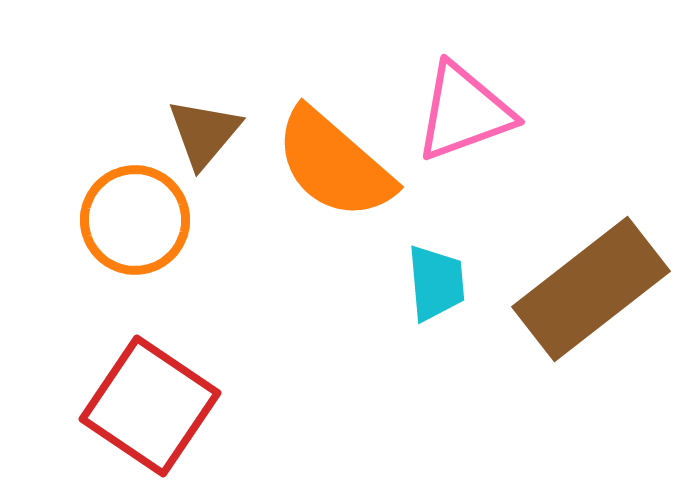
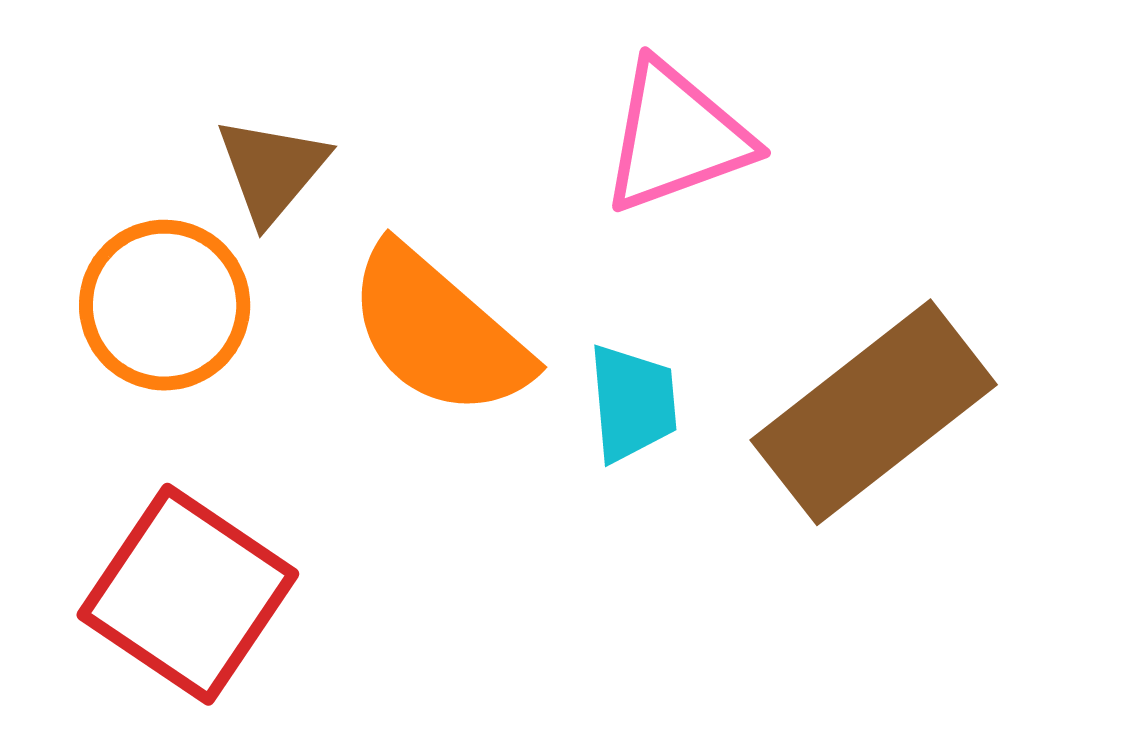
orange semicircle: (334, 164) -> (438, 331), moved

